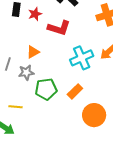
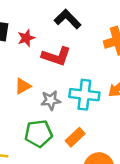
cyan cross: (82, 58) -> (84, 95), turned 30
gray star: (26, 72) -> (51, 100), moved

